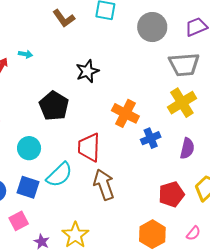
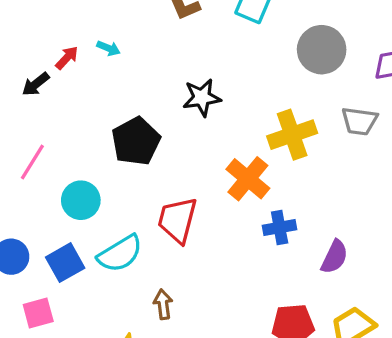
gray trapezoid: (184, 64) -> (359, 121), size x0.7
yellow cross: (182, 103) -> (292, 135), moved
brown arrow: (104, 185) -> (163, 304), moved, size x0.6
blue square: (28, 187) -> (65, 263), turned 30

